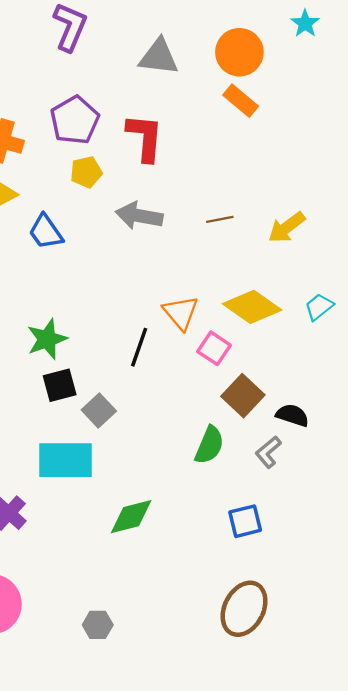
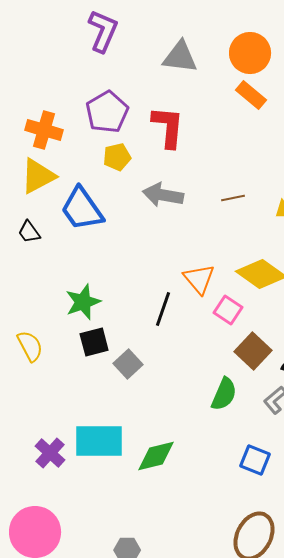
blue trapezoid: (46, 232) -> (82, 209), size x1.4
cyan rectangle: (65, 460) -> (99, 441), moved
blue square: (245, 521) -> (255, 460), turned 36

